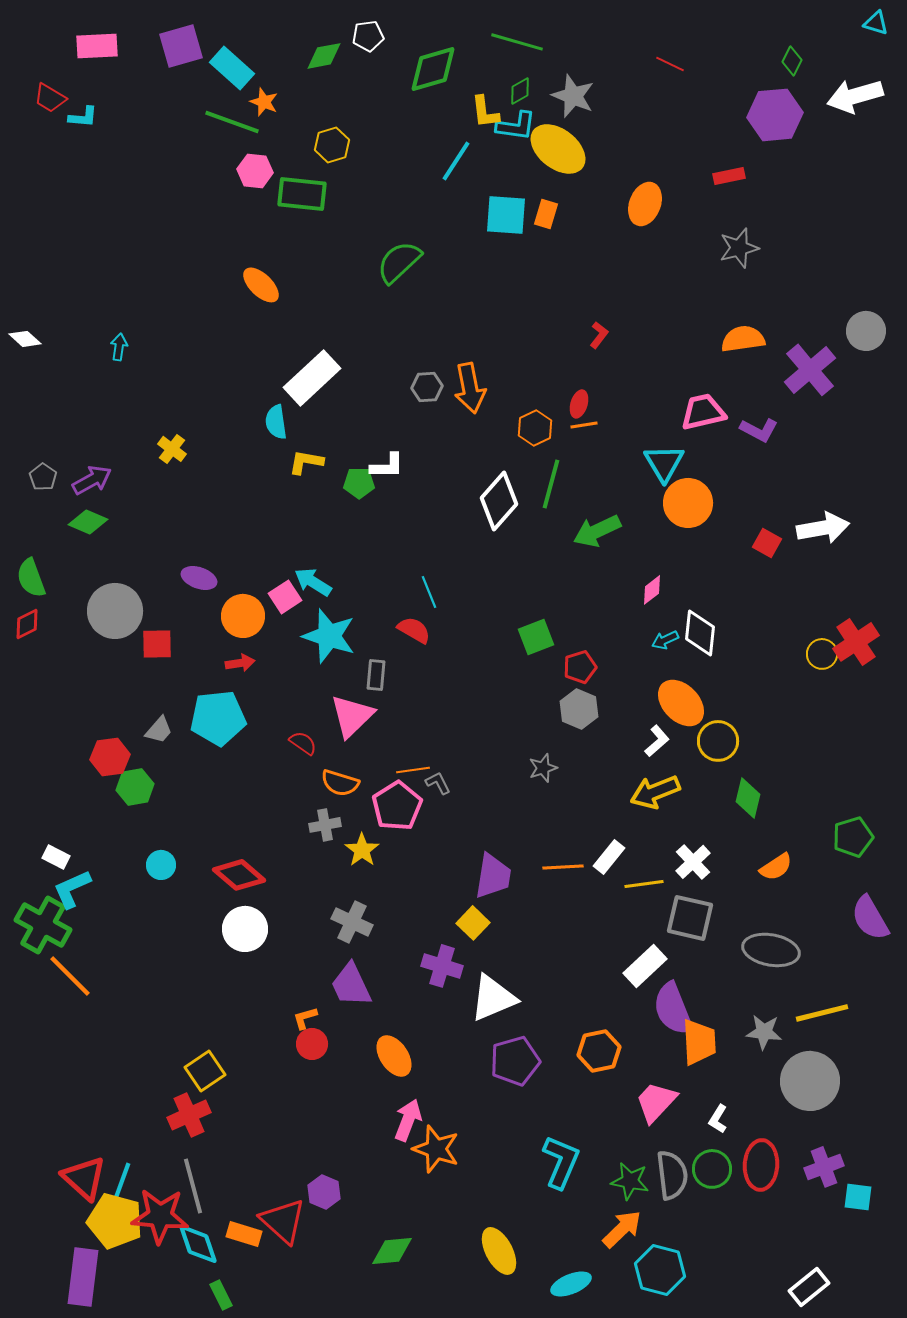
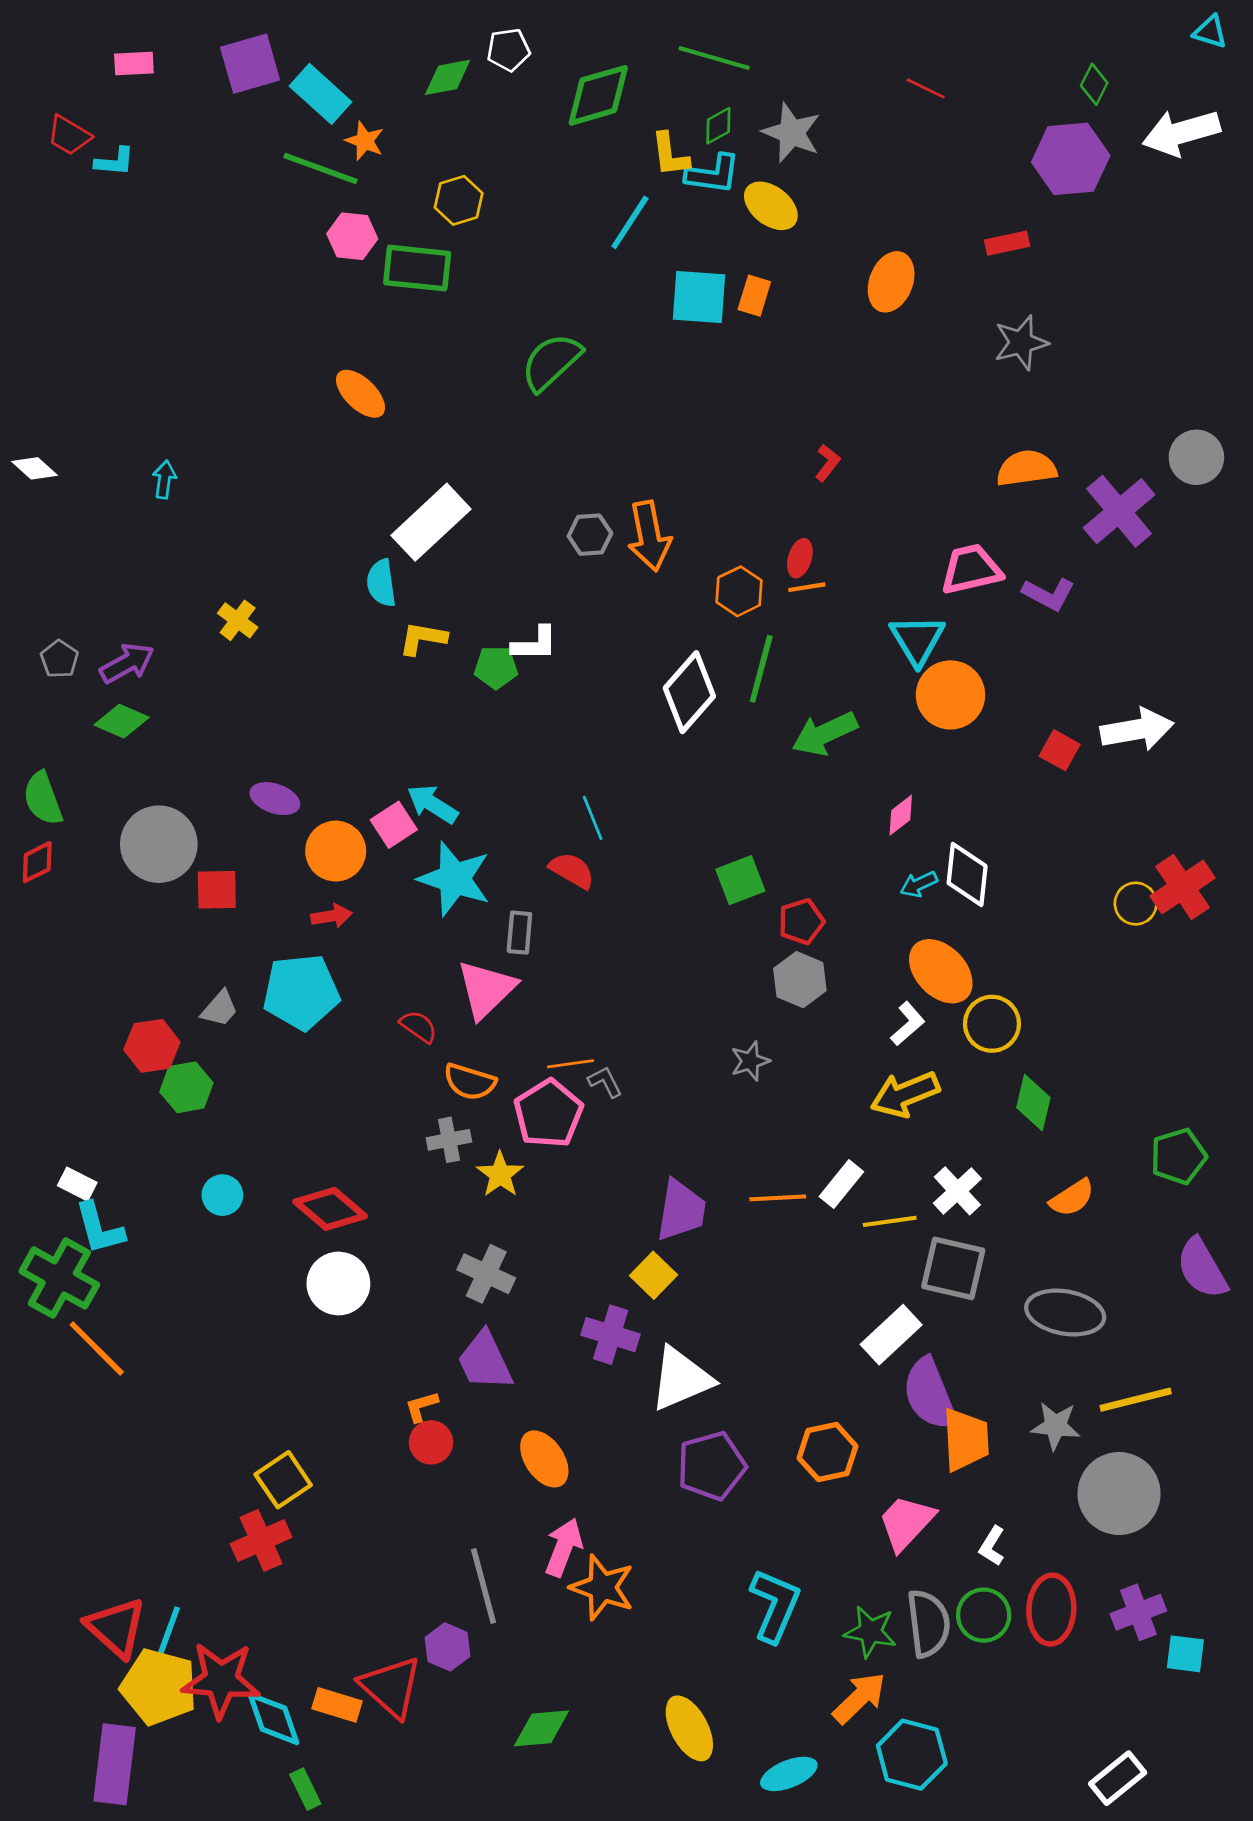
pink rectangle: (97, 46) -> (134, 64), size x0.7
yellow ellipse: (558, 149) -> (771, 206), size x0.7
cyan L-shape: (72, 889) -> (99, 1228), turned -81
gray line: (193, 1186) -> (484, 1586), moved

